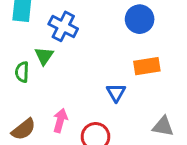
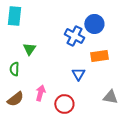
blue cross: (63, 26) -> (74, 36), moved
green semicircle: (22, 72) -> (14, 69), moved

